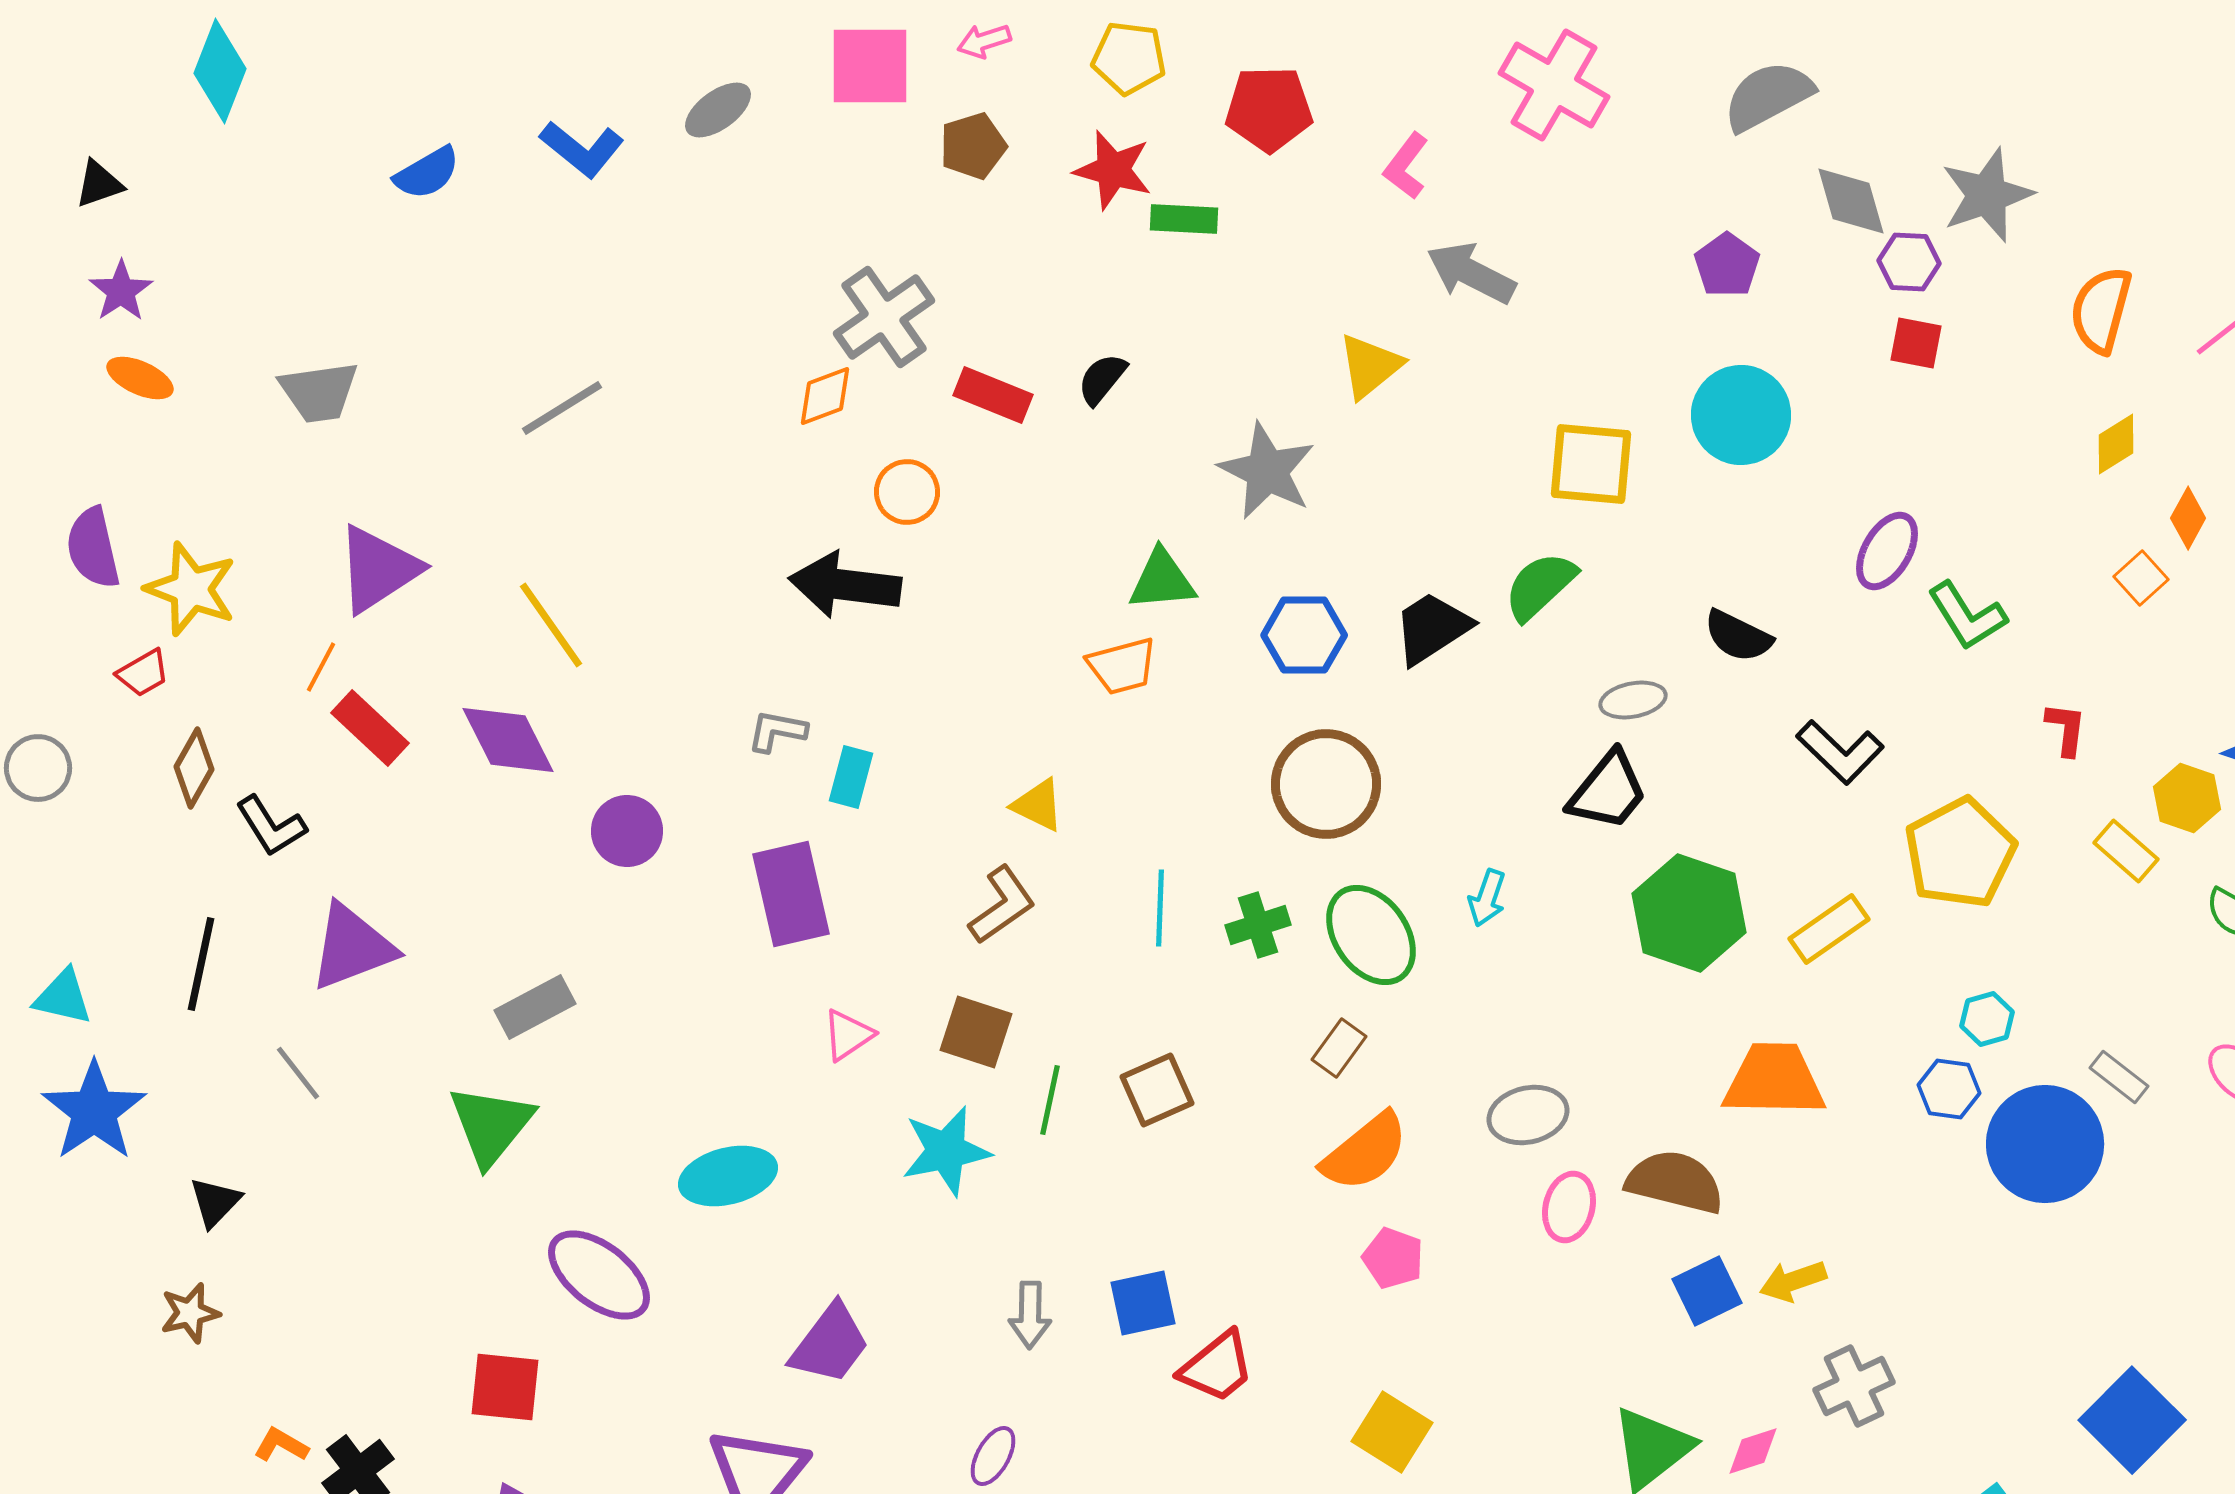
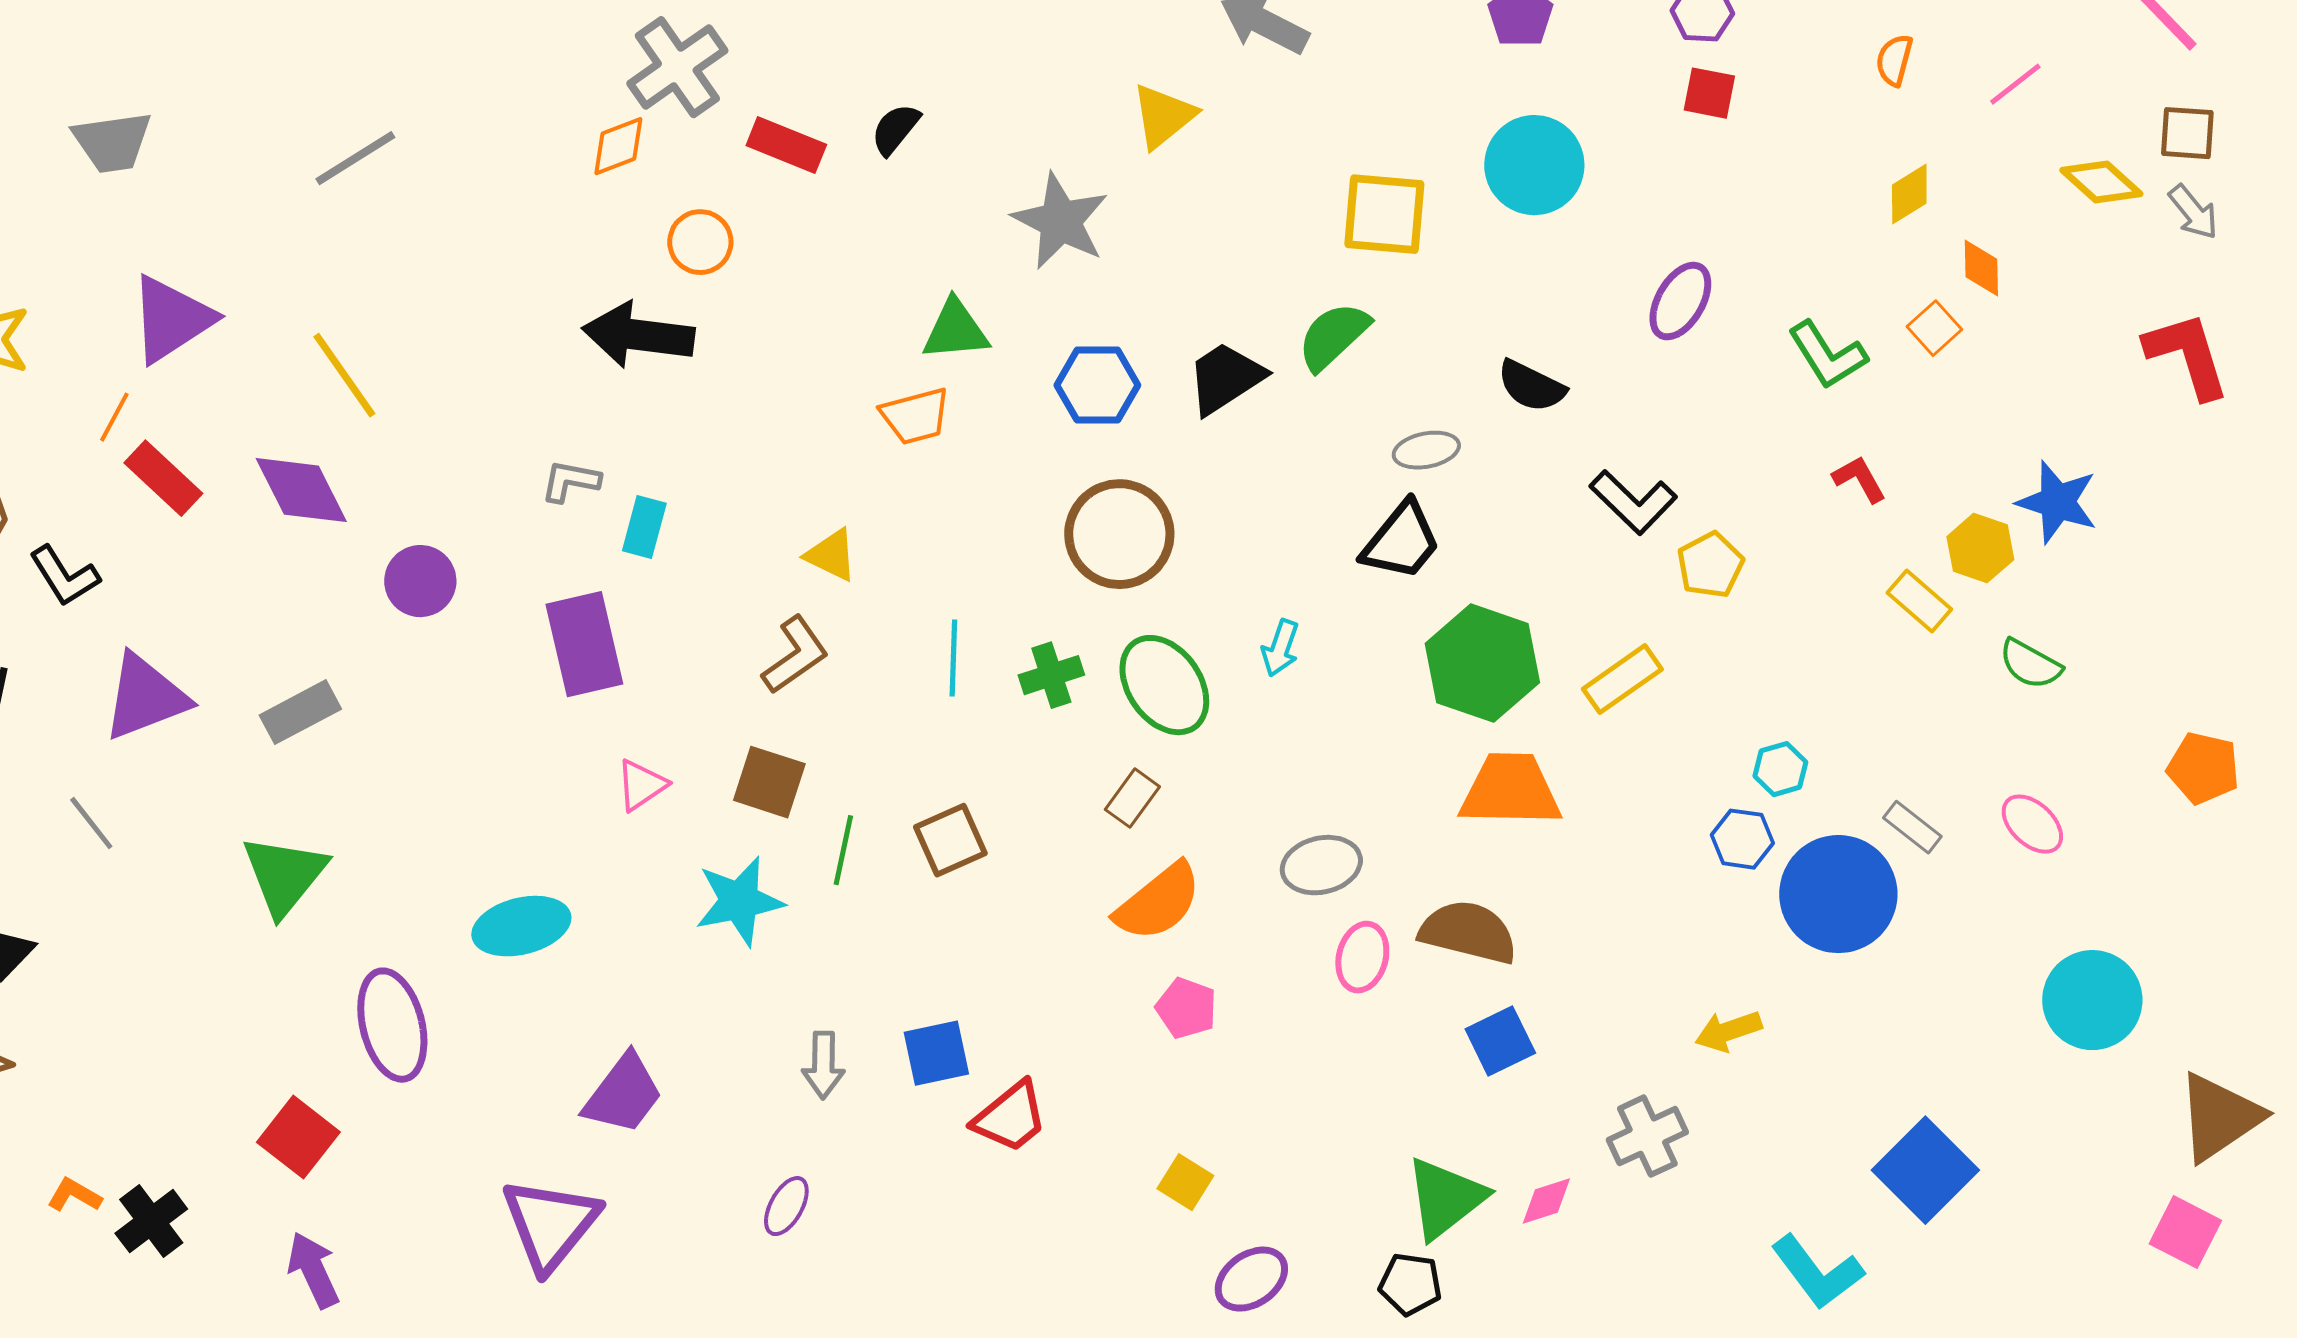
orange semicircle: (2101, 310) -> (1894, 60), size x0.6
orange diamond: (2188, 518) -> (1981, 268), turned -30
green L-shape: (1967, 616) -> (1827, 355), moved
red L-shape: (2066, 729) -> (1859, 479), turned -36
yellow pentagon: (1960, 853) -> (1710, 565), moved, size x0.6
gray rectangle: (535, 1007) -> (300, 712), moved
orange trapezoid: (1774, 1080) -> (1510, 790), moved
purple ellipse: (599, 1275) -> (392, 1025), turned 38
yellow arrow: (1793, 1281) -> (1728, 1031), moved
red square: (505, 1387) -> (298, 1137), turned 32
yellow square: (1392, 1432) -> (1185, 1182), size x0.7

